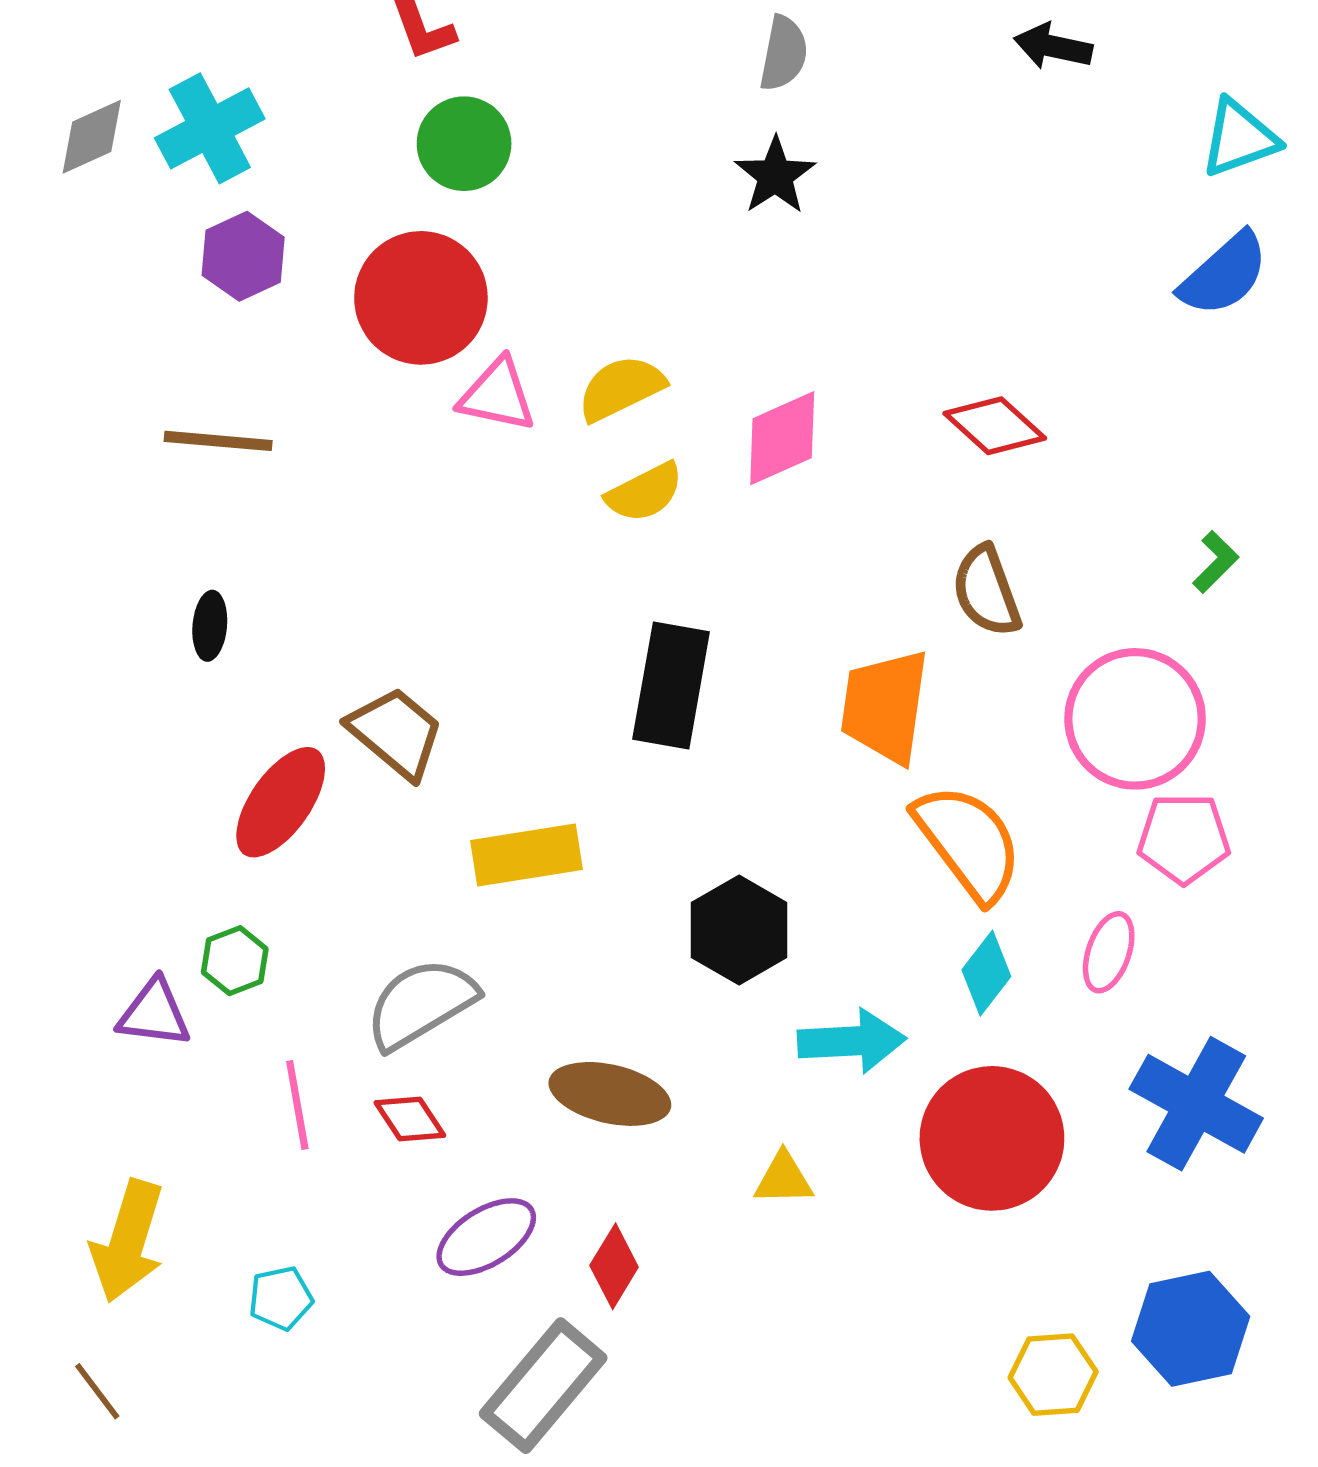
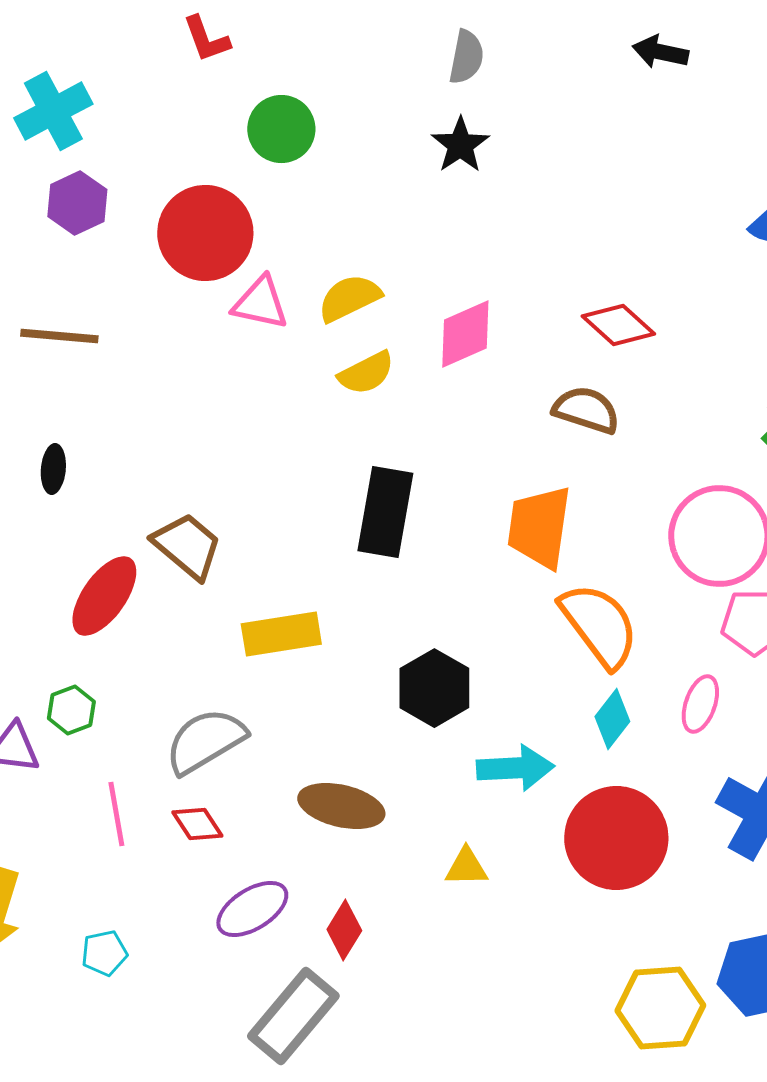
green circle: (464, 144) -> (281, 129), moved
brown semicircle: (986, 591) -> (586, 410), moved, turned 128
yellow hexagon: (1053, 1375) -> (660, 1008), size x1.4

